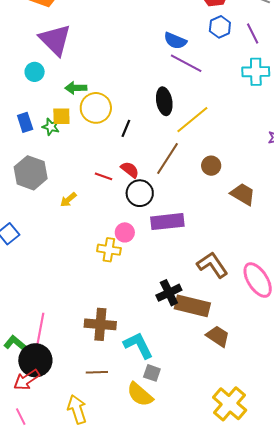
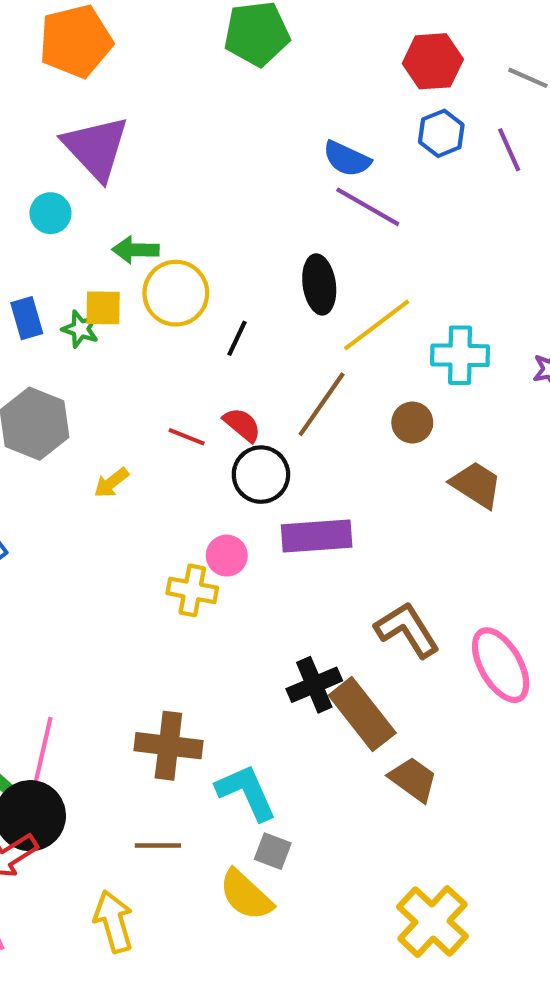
cyan cross: (256, 72) -> (460, 355), moved
brown rectangle: (192, 306) -> (362, 714), turned 36

